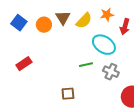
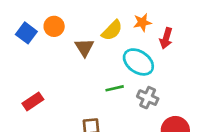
brown triangle: (63, 18) -> (84, 47), moved
orange circle: (44, 25) -> (54, 26), moved
red rectangle: (24, 64) -> (33, 101), moved

